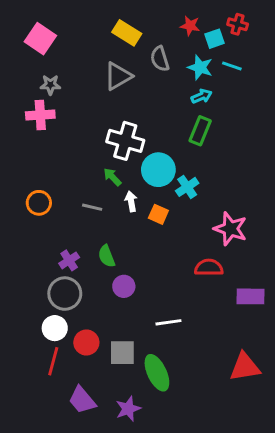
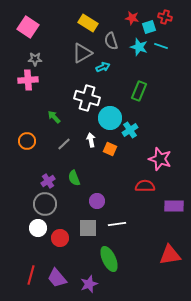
cyan arrow: (202, 96) -> (103, 67), moved
green arrow: (112, 177) -> (54, 117), moved
gray line: (92, 207) -> (64, 144), turned -56
purple circle: (124, 286) -> (97, 201), moved
gray square: (122, 353) -> (88, 228), moved
red line: (53, 361) -> (31, 275), moved

